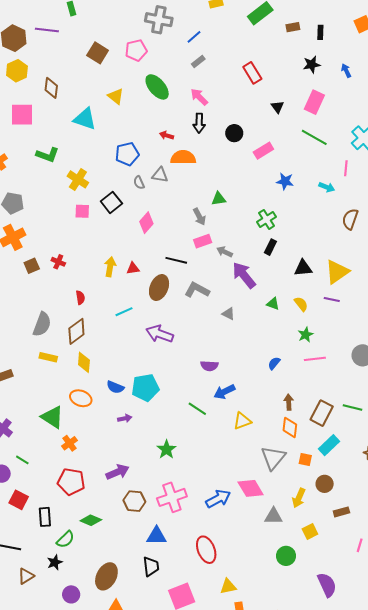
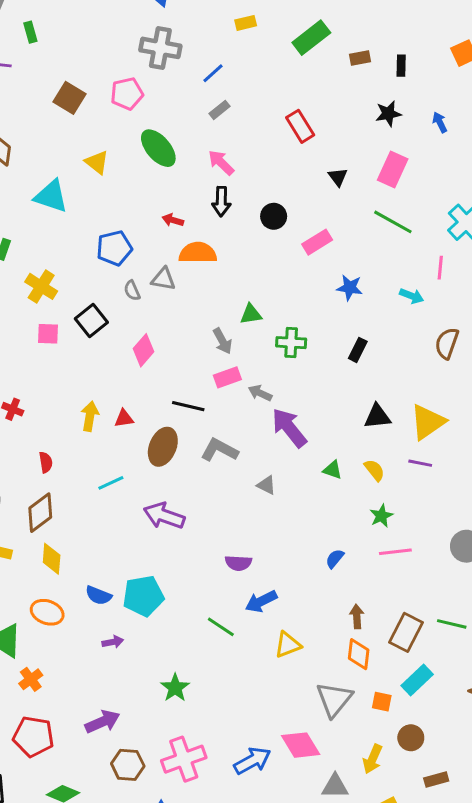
green cross: (267, 219) -> (291, 343), moved, turned 36
black rectangle: (270, 247) -> (358, 350), moved

